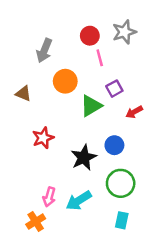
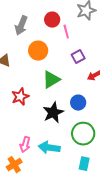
red circle: (90, 36) -> (52, 20), moved
green triangle: (91, 106) -> (51, 80), moved
cyan arrow: (79, 201) -> (49, 148), turned 40

